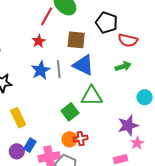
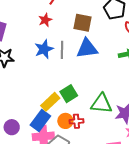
blue triangle: (83, 65) -> (87, 48), turned -40
green triangle: (92, 96) -> (101, 104), moved
yellow rectangle: (18, 118) -> (50, 102), moved, turned 66
blue rectangle: (30, 145) -> (40, 120), moved, size x1.5

